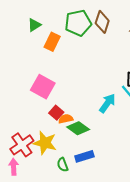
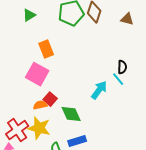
orange rectangle: (52, 42) -> (46, 49), moved, turned -48
orange semicircle: (66, 119) -> (40, 105), moved
green diamond: (78, 128) -> (71, 114), turned 30

